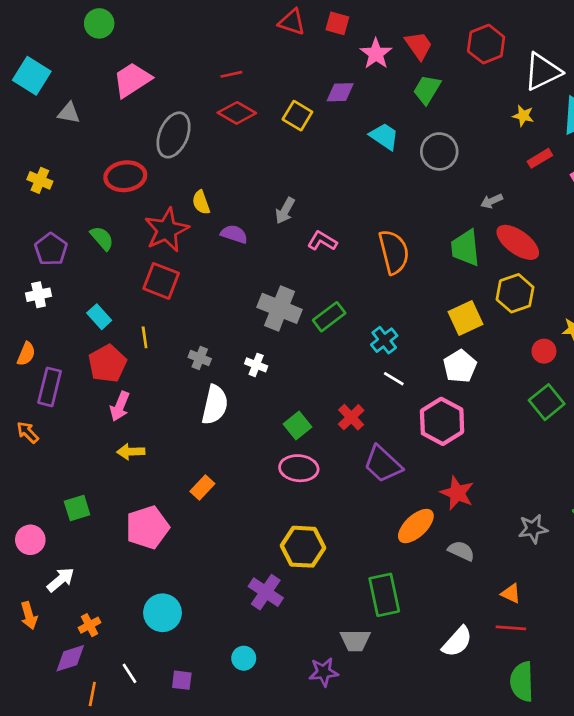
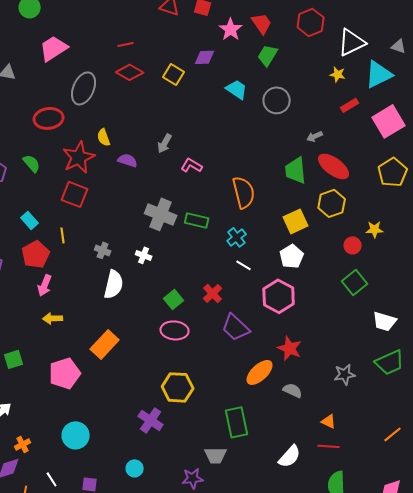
orange semicircle: (394, 252) -> (244, 192), moved
green rectangle: (329, 317) -> (197, 220), turned 50
orange rectangle: (202, 487) -> (105, 344), size x1.6

